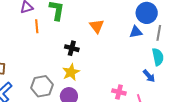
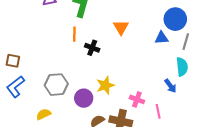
orange line: (37, 26) -> (74, 34), moved
yellow star: (71, 72) -> (105, 85), moved

